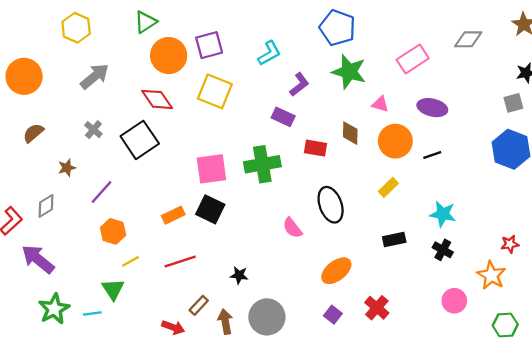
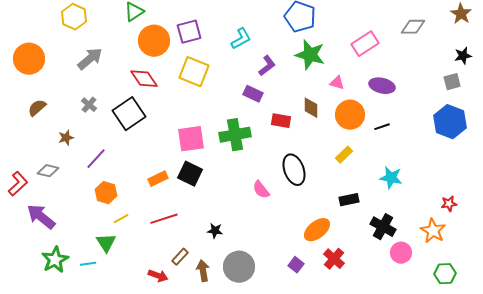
gray diamond: (46, 206) -> (48, 171), turned 45
black cross: (443, 250) -> (383, 227), moved, size x1.4
orange ellipse: (336, 271) -> (317, 230), moved

